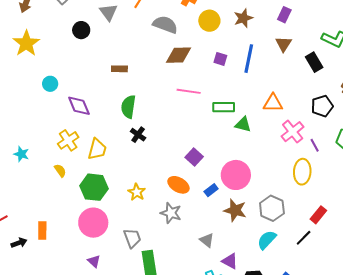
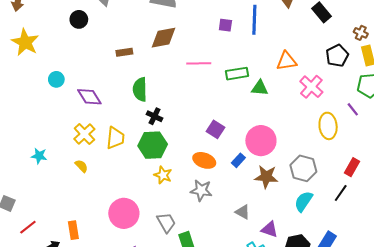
brown diamond: (178, 55) -> (164, 38), moved
purple line: (315, 145) -> (353, 109), moved
green hexagon: (94, 187) -> (153, 145), moved

